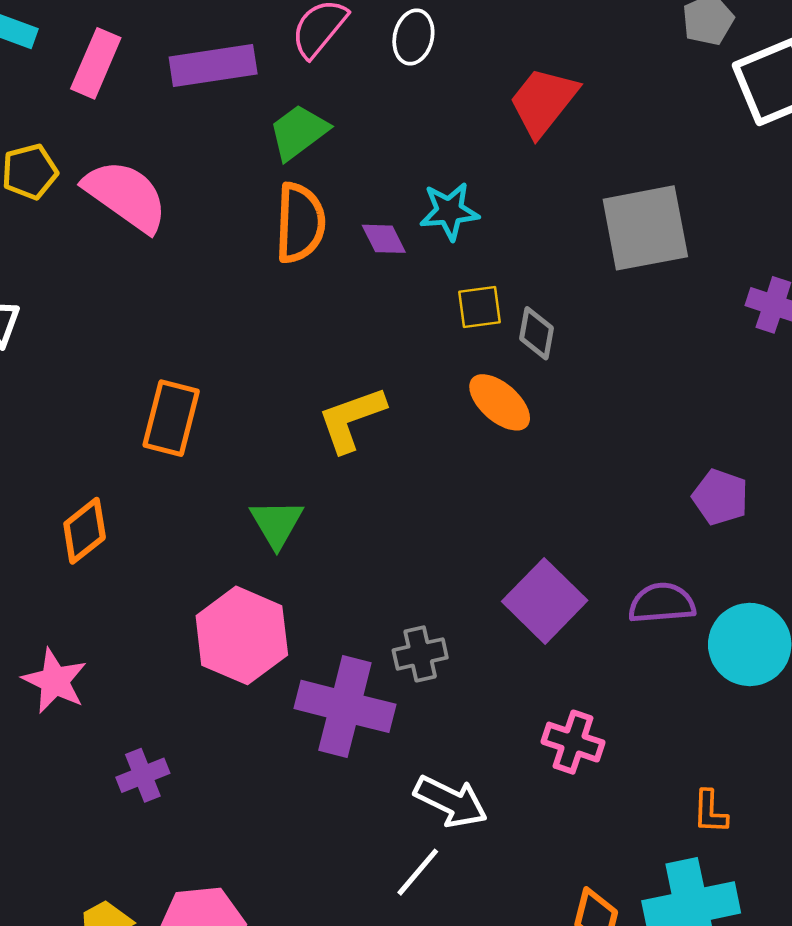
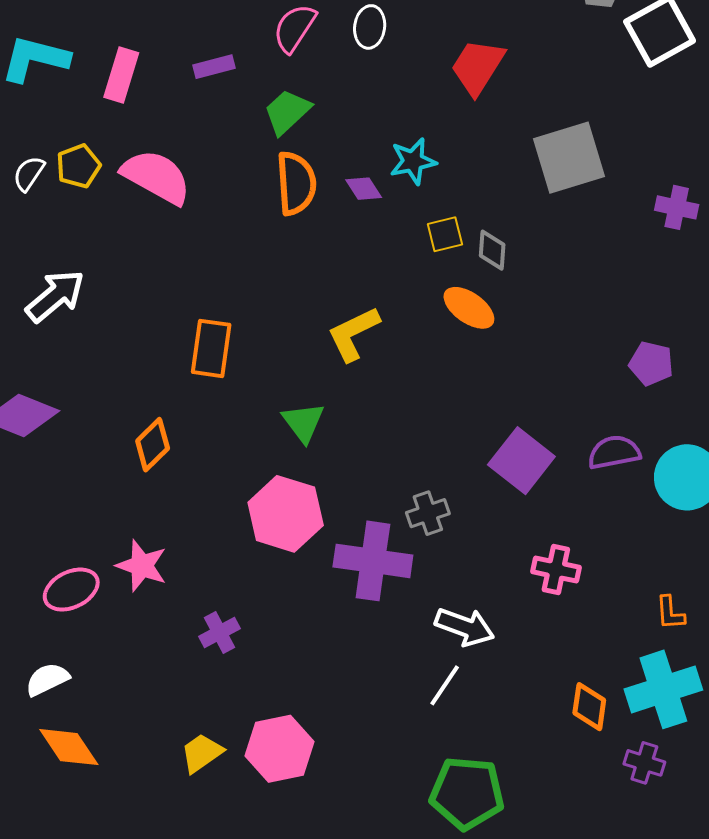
purple rectangle: (213, 66) -> (214, 67), size x0.6

